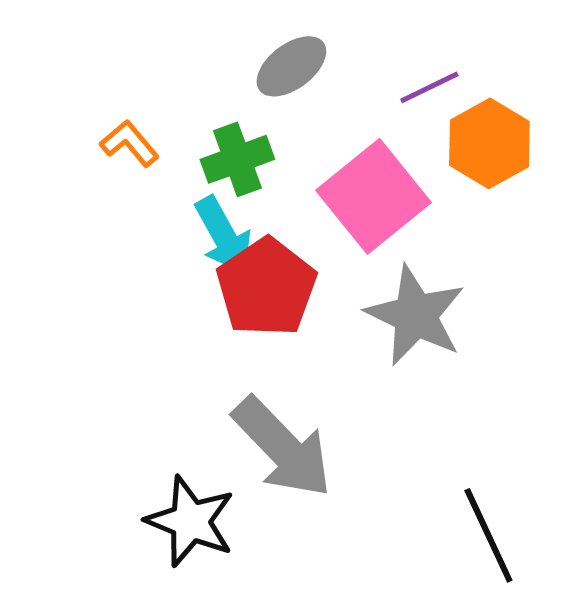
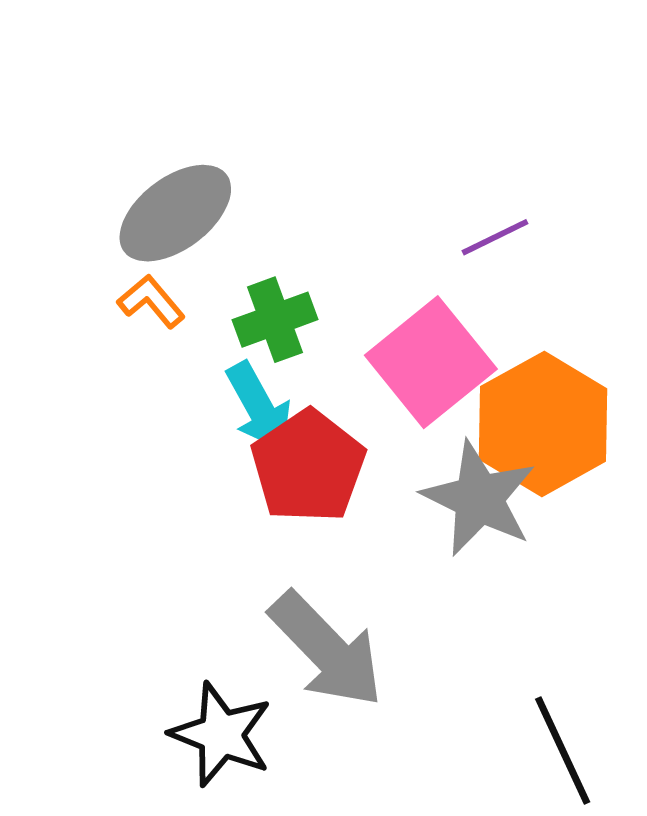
gray ellipse: (291, 66) -> (175, 213), moved, size x1.4
orange hexagon: (489, 143) -> (543, 424), moved, size x1.4

